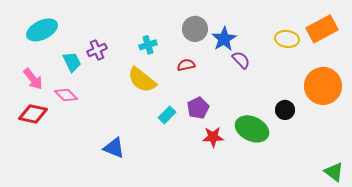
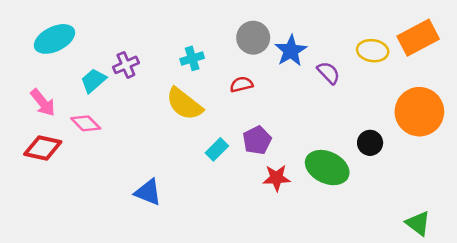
purple semicircle: (241, 60) -> (328, 73), moved
cyan trapezoid: (72, 62) -> (93, 81), turned -105
green triangle: (334, 172) -> (418, 223), moved

